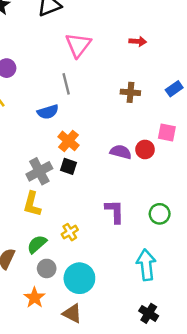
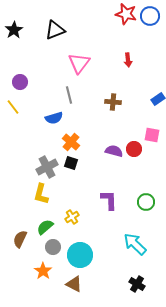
red arrow: (138, 41) -> (128, 60), turned 80
brown cross: (130, 92) -> (113, 102), moved
cyan arrow: (146, 265) -> (135, 244), turned -40

